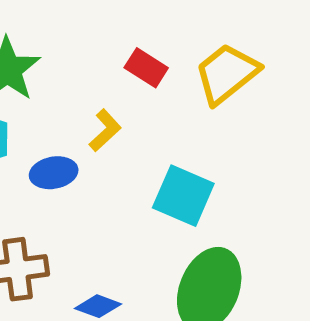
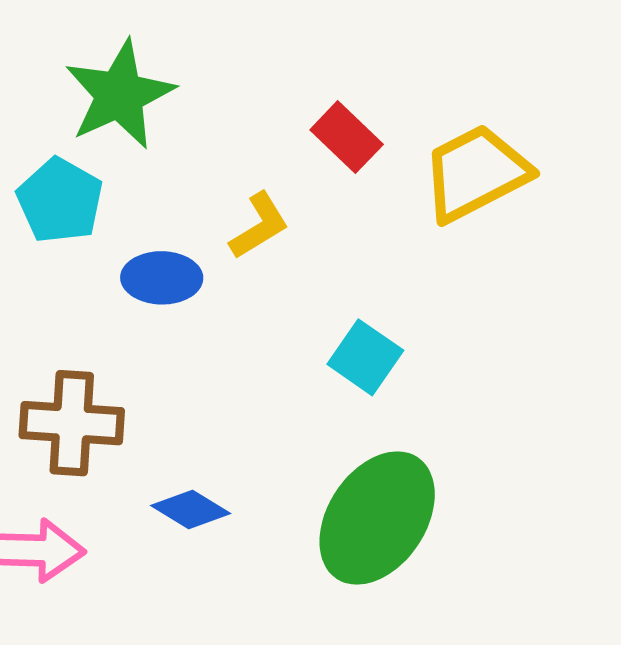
cyan square: (183, 196) -> (365, 357), size x0.7

